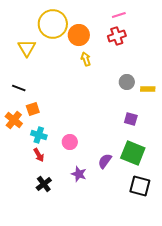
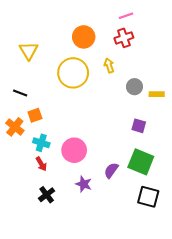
yellow circle: (53, 24) -> (73, 73), moved
yellow arrow: (86, 59) -> (109, 65), moved
pink circle: (70, 142) -> (74, 150), size x1.5

